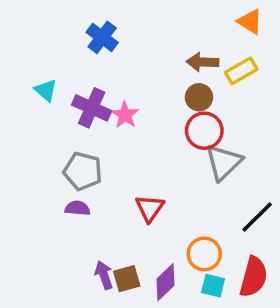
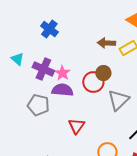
brown circle: (199, 97) -> (103, 73), moved
red circle: (204, 131) -> (93, 82), moved
purple semicircle: (77, 208) -> (62, 90), moved, size x1.5

